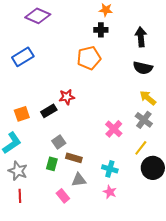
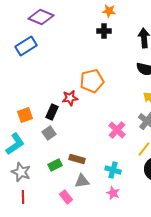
blue rectangle: (23, 57) -> (26, 46), moved
orange pentagon: (89, 58) -> (92, 81), moved
black rectangle: (49, 111) -> (52, 112), turned -35
gray square: (59, 142) -> (49, 133), moved
green rectangle: (52, 164) -> (55, 165), turned 48

